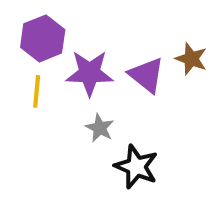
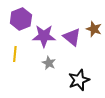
yellow line: (37, 91) -> (15, 54), moved
black star: (136, 167) -> (79, 80), moved, turned 30

